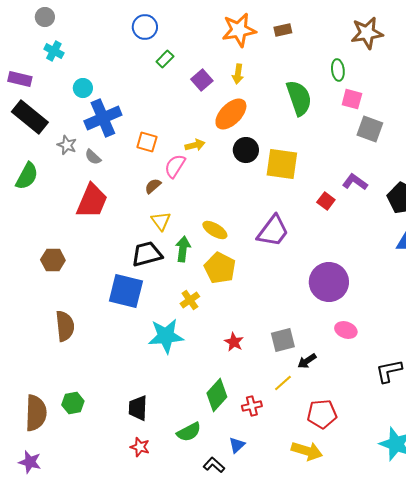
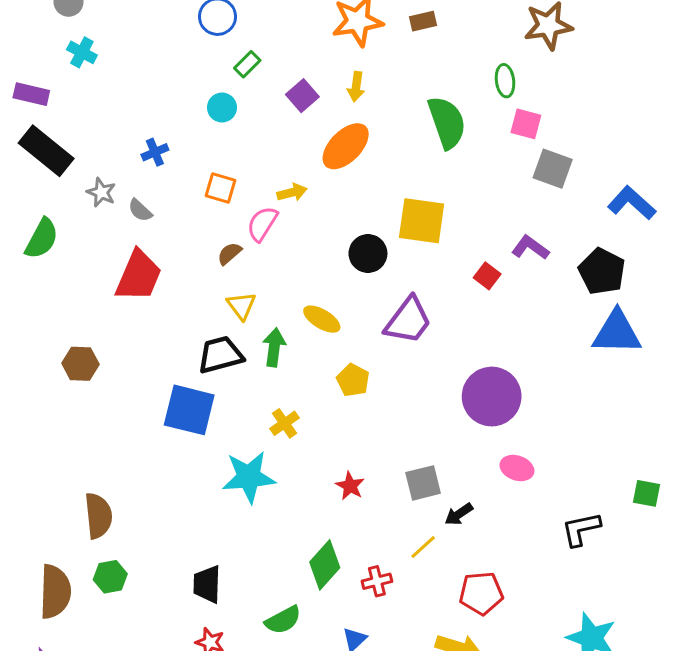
cyan circle: (83, 88) -> (222, 108), moved
blue cross: (103, 118) -> (155, 152), size x0.5
black circle: (246, 150) -> (368, 254), moved
yellow pentagon: (220, 268) -> (353, 380), moved, size x0.7
brown semicircle: (65, 326) -> (98, 516), moved

